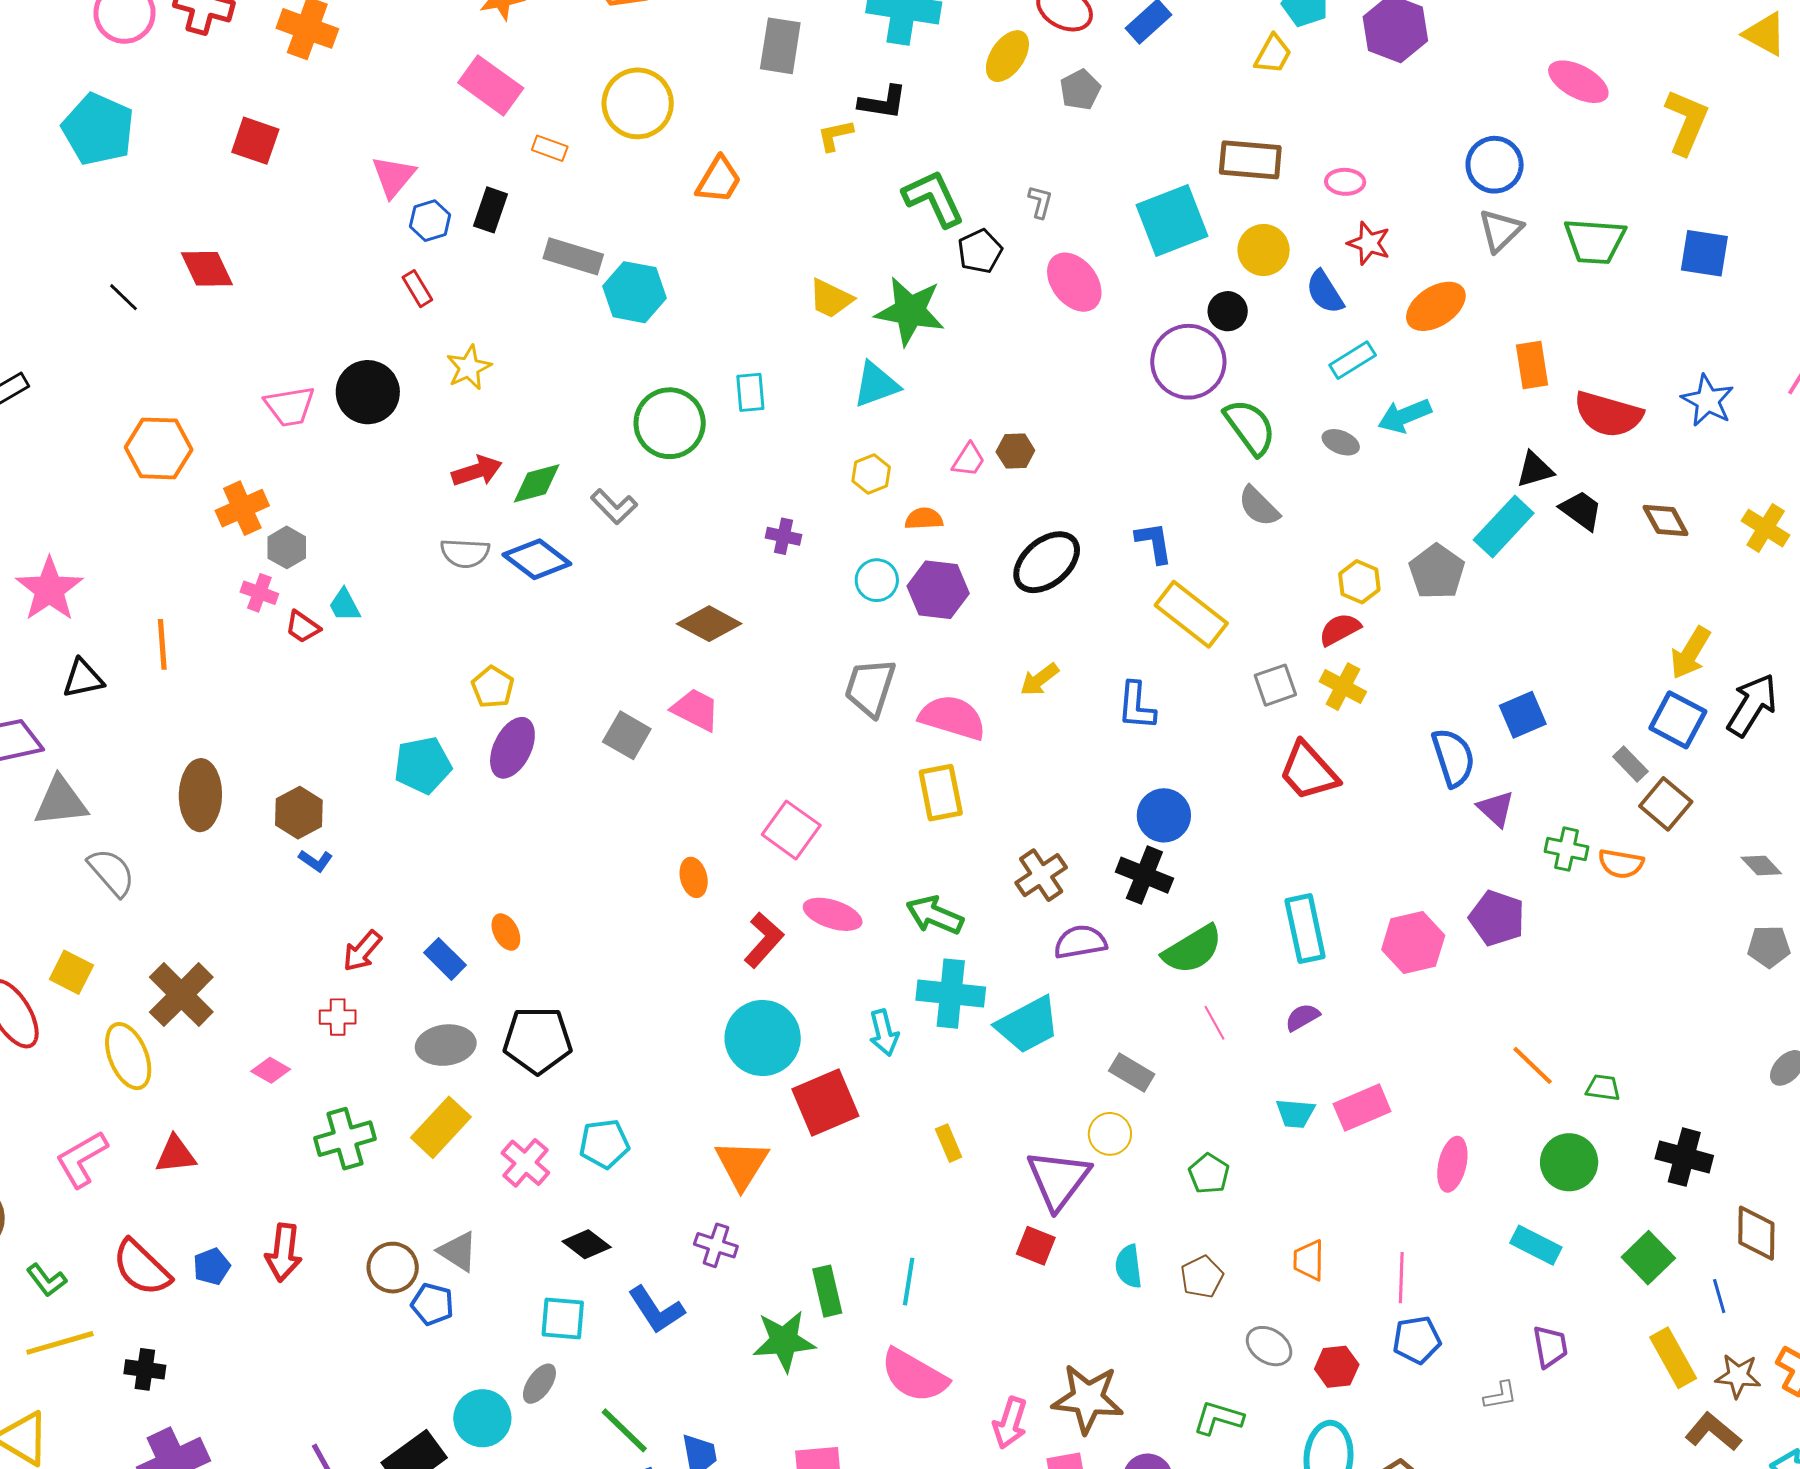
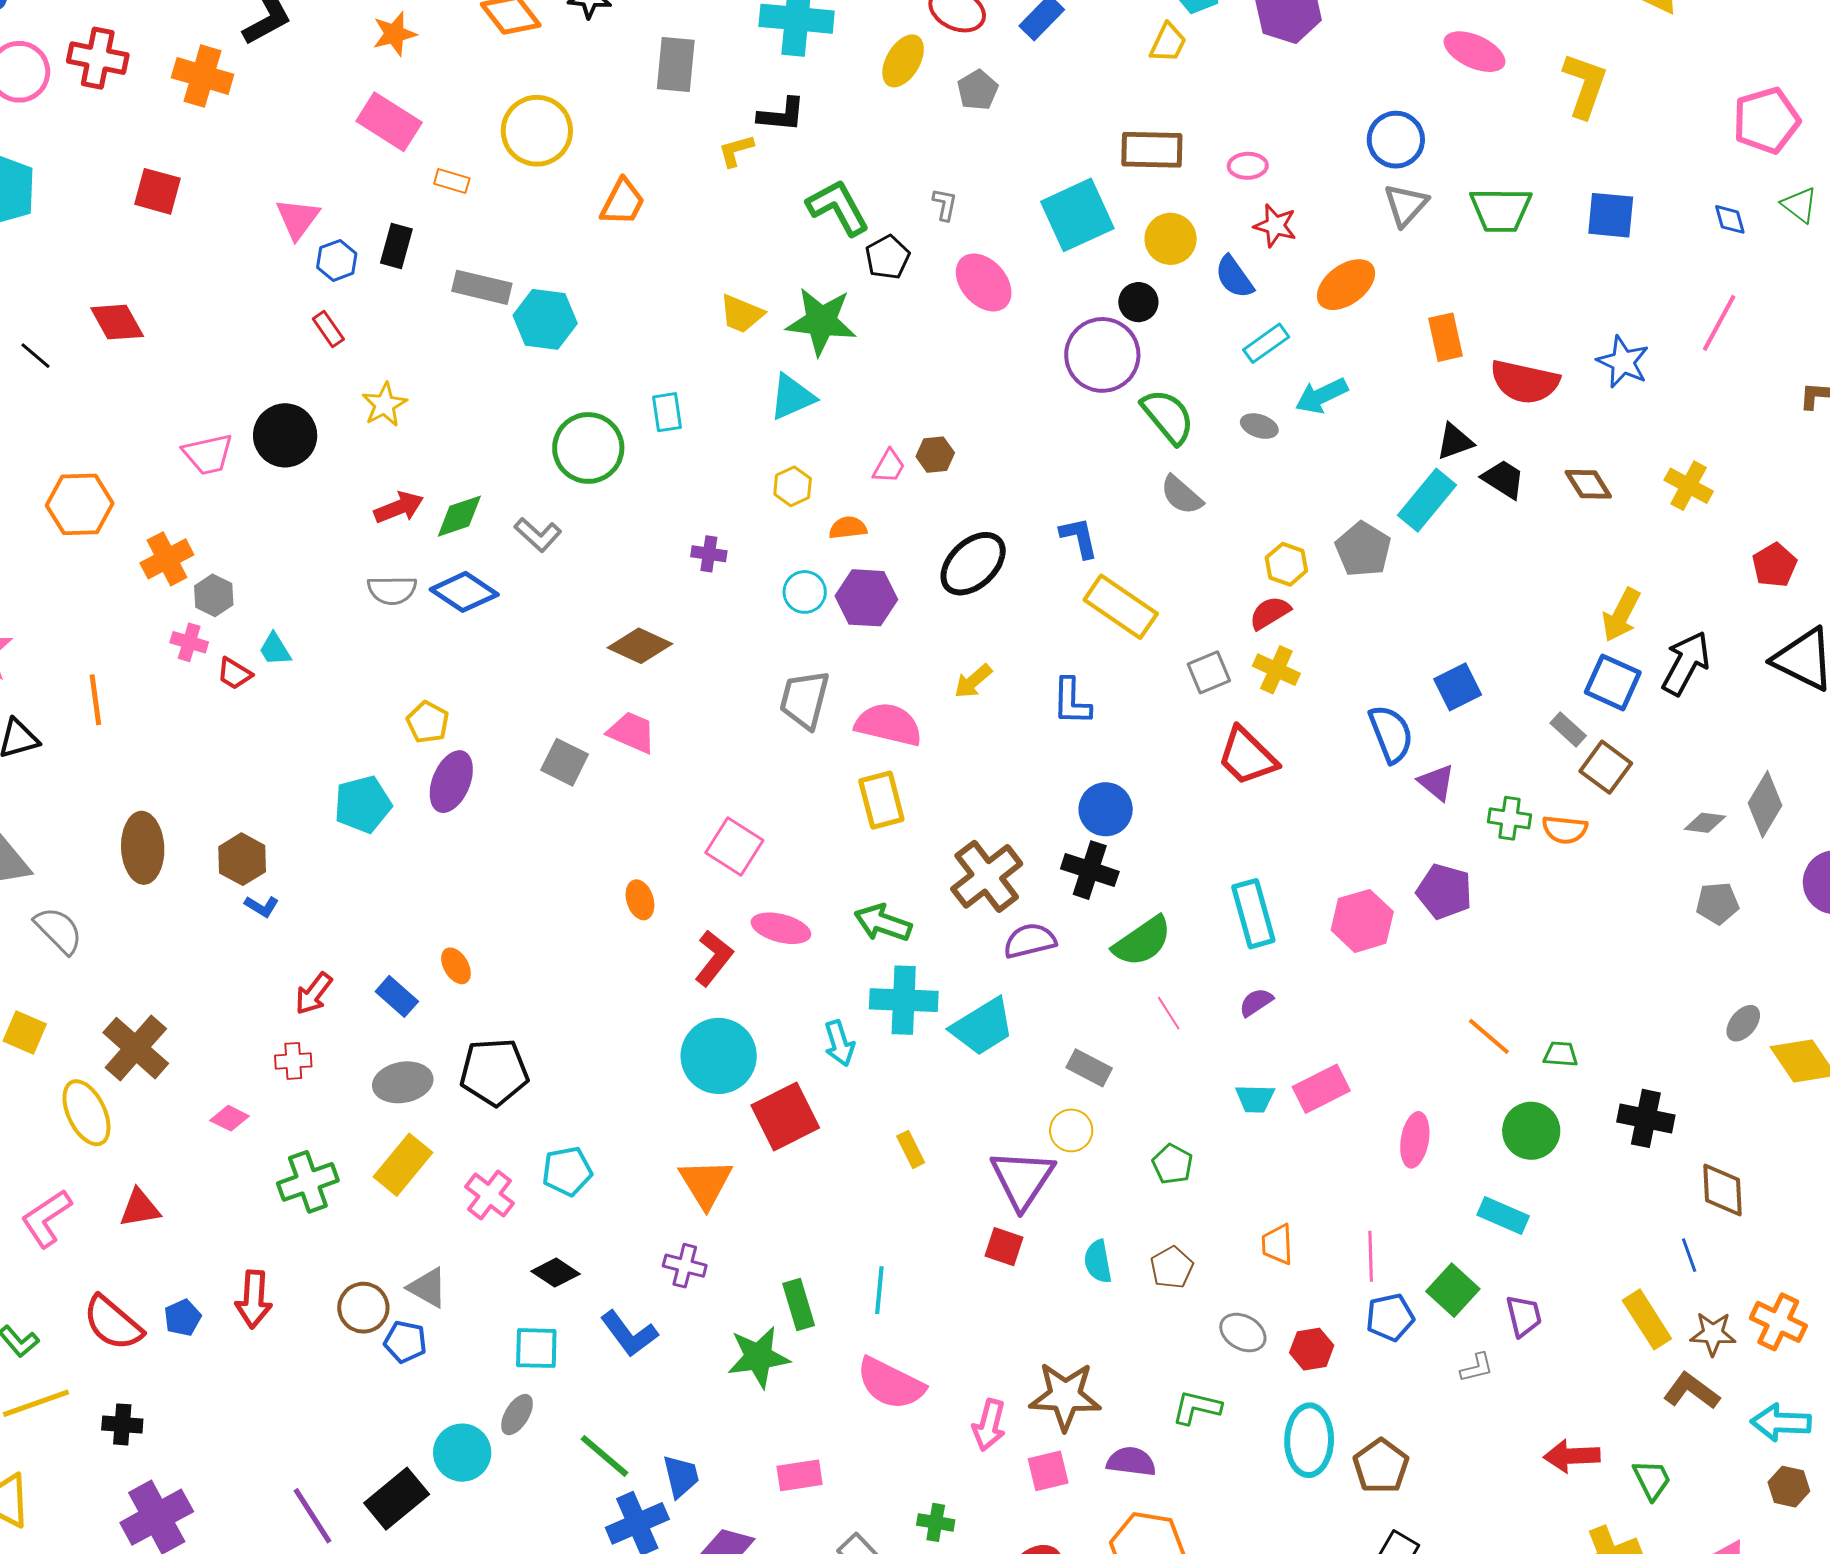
gray diamond: (1761, 865) -> (1705, 823), turned -36
brown cross: (1041, 875) -> (987, 876), size x1.4
green square: (1648, 1258) -> (1453, 1290), moved

